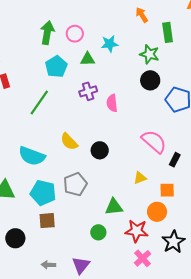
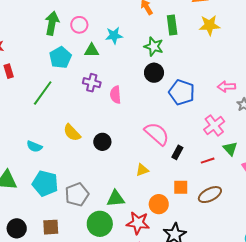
purple cross: (88, 91) -> (92, 83), turned 30
cyan semicircle: (32, 156) -> (34, 146), size x0.6
gray pentagon: (75, 184) -> (77, 194), moved
orange square: (167, 190) -> (181, 187), moved
brown square: (47, 221) -> (51, 227), moved
green circle: (98, 232) -> (100, 224), size x1.6

